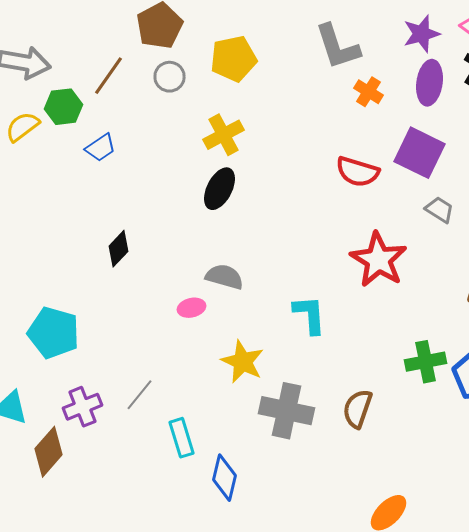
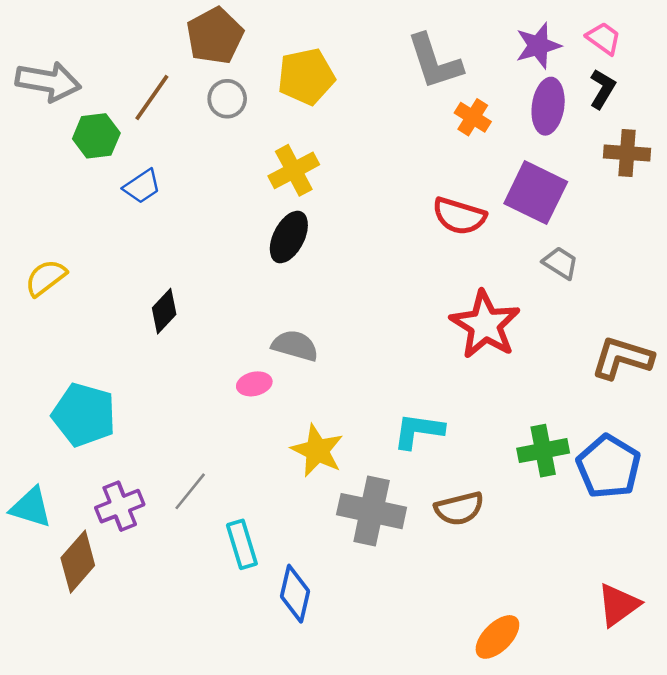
yellow semicircle: (22, 127) -> (46, 278), moved
cyan L-shape: (310, 315) -> (418, 431), moved, turned -78
brown semicircle: (358, 409) -> (459, 509), turned -123

